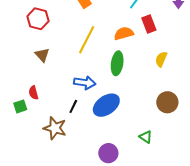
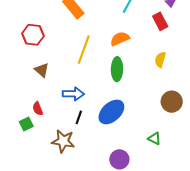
red rectangle: (149, 24) -> (160, 21), moved
blue arrow: (85, 83) -> (73, 94), moved

